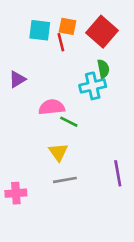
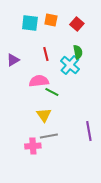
red square: (102, 32) -> (77, 24), size x0.6
red line: (61, 42) -> (46, 54), moved
cyan cross: (93, 86) -> (70, 65), turned -36
pink cross: (16, 193) -> (33, 146), moved

